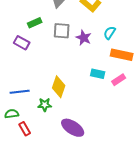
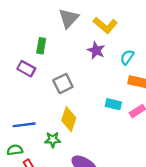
green rectangle: (35, 23) -> (41, 46), turned -56
gray square: (62, 31) -> (63, 84), moved, turned -30
purple star: (84, 38) -> (96, 50), moved

